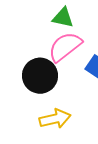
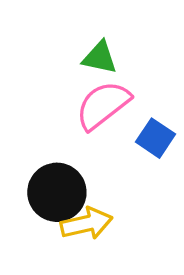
black circle: (40, 76) -> (57, 192), moved

